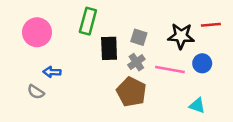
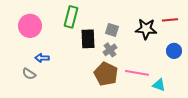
blue circle: (202, 63) -> (174, 51), moved
pink line: (170, 70) -> (137, 73), moved

